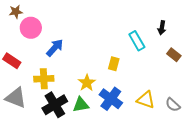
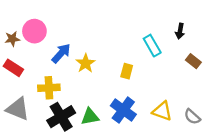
brown star: (16, 12) -> (12, 39), moved
yellow star: (87, 83) -> (86, 63), moved

